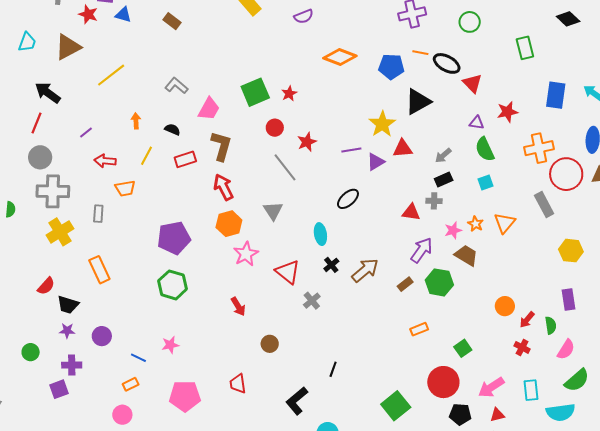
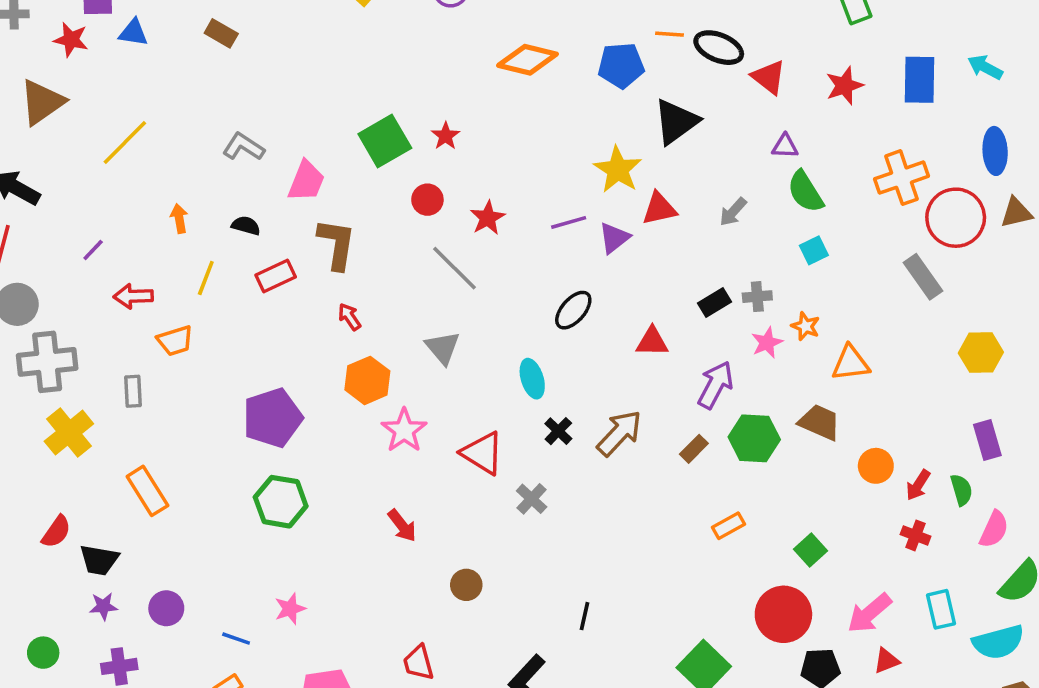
red star: (507, 112) -> (844, 86), moved
black rectangle: (444, 180) -> (715, 302), moved
red arrow: (223, 187) -> (350, 317), size x0.6
gray cross: (434, 201) -> (757, 297), moved
red triangle: (411, 212) -> (652, 342), moved
orange triangle: (505, 223) -> (851, 363), moved, turned 50
brown trapezoid: (466, 255) -> (820, 422), moved

